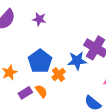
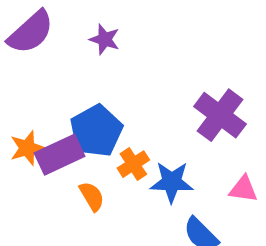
blue star: (77, 61) -> (172, 182), moved
purple rectangle: (25, 93) -> (60, 155), moved, size x1.5

